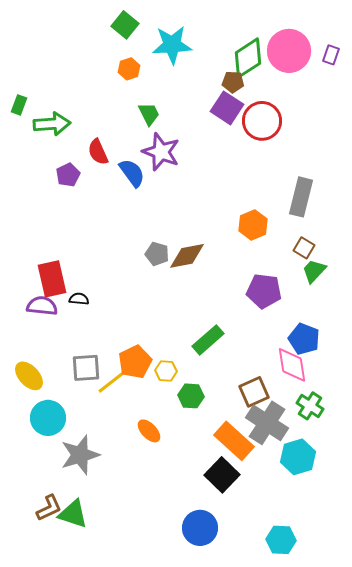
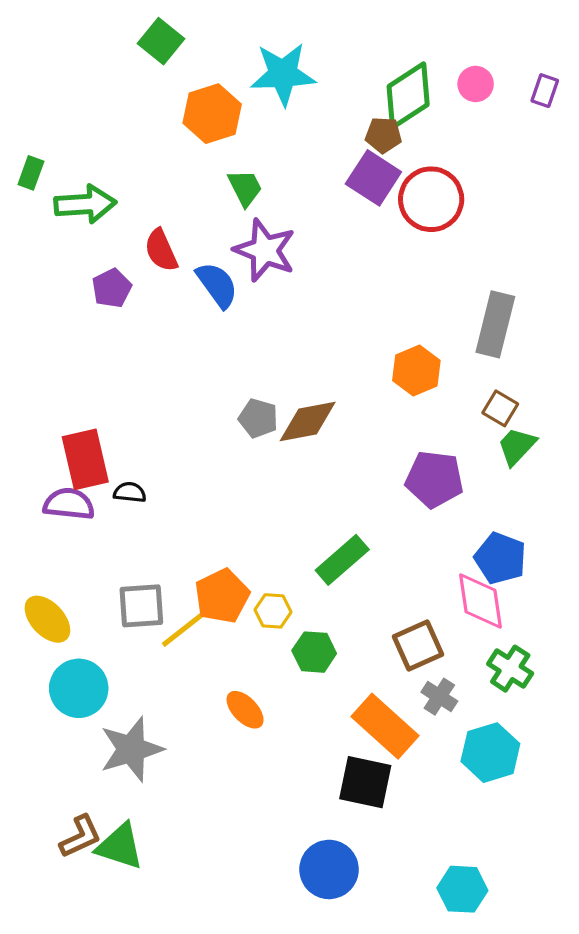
green square: (125, 25) -> (161, 41), moved
pink circle: (289, 51) -> (476, 84), size x0.5
orange hexagon: (129, 69) -> (212, 114), size x1.6
gray cross: (267, 423) -> (439, 697), size x0.5
black square: (222, 475) -> (365, 782), turned -32

